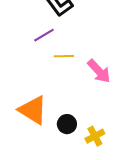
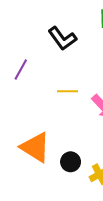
purple line: (44, 35) -> (21, 69), moved, turned -30

